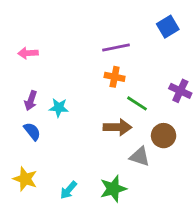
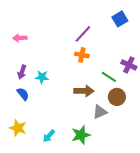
purple line: (116, 48) -> (83, 34), turned -36
green line: (137, 103) -> (109, 77), moved
gray triangle: (140, 157) -> (100, 112), turned -42

